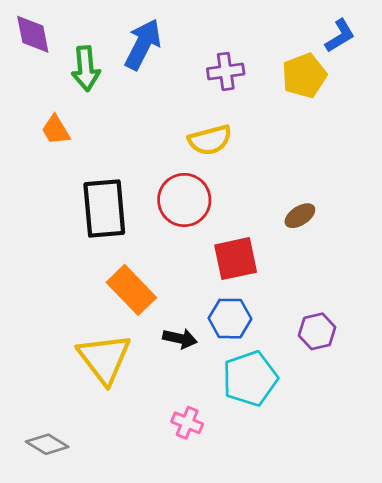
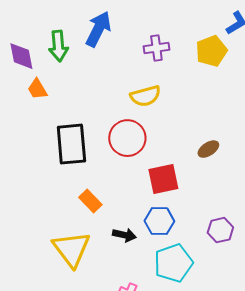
purple diamond: (33, 34) -> (21, 56), moved
orange rectangle: (131, 290) -> (90, 201), size x0.7

